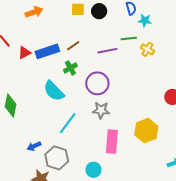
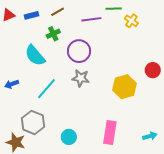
blue rectangle: (47, 51) -> (31, 15), size x0.6
yellow hexagon: (146, 131) -> (125, 87), moved
pink rectangle: (112, 142) -> (110, 133), moved
blue arrow: (34, 146) -> (12, 84), moved

